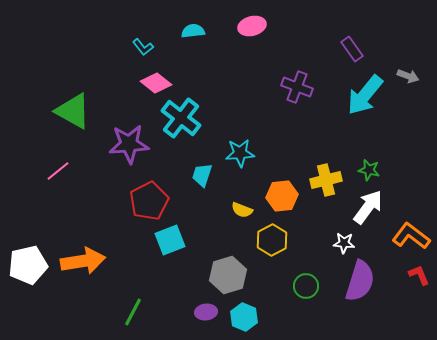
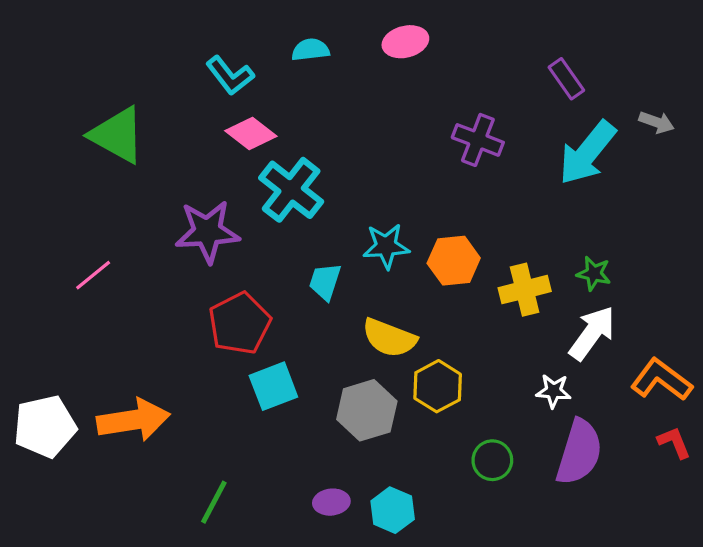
cyan L-shape: (143, 47) -> (230, 76), size x1.4
green triangle: (73, 111) -> (117, 135), moved
orange hexagon: (282, 196) -> (454, 261), moved
yellow semicircle: (242, 210) -> (389, 338), size x1.6
gray hexagon: (228, 275) -> (367, 410), moved

